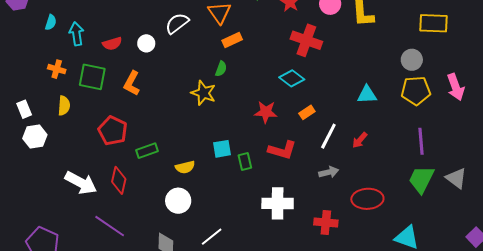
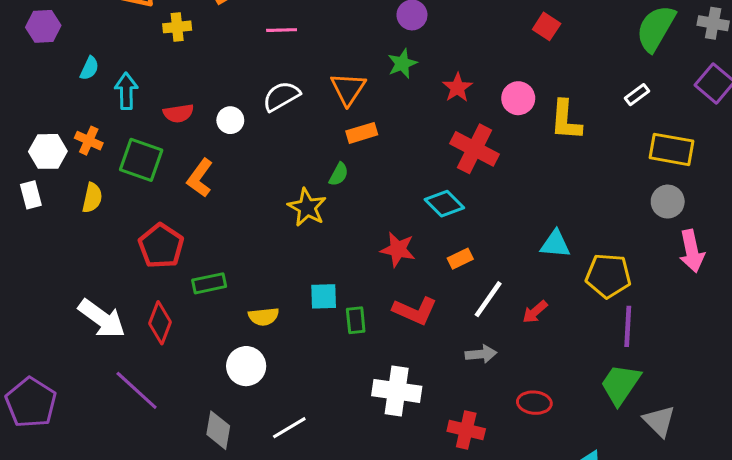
gray circle: (412, 60) -> (668, 202), moved
yellow pentagon: (416, 91) -> (608, 276), moved
white hexagon: (35, 137) -> (48, 151), moved
gray triangle: (456, 178) -> (659, 421), moved
red ellipse: (367, 199) -> (534, 403), size x0.7

